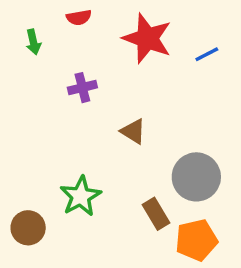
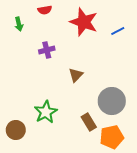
brown triangle: (133, 131) -> (76, 75), turned 42

